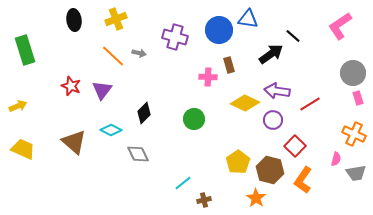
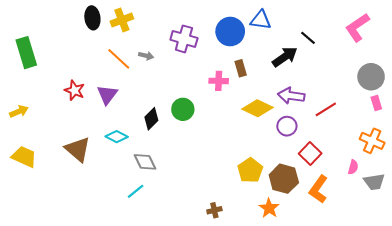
black ellipse: (74, 20) -> (92, 18), moved
green circle: (194, 119) -> (183, 109), moved
cyan line: (183, 183) -> (136, 191), moved

